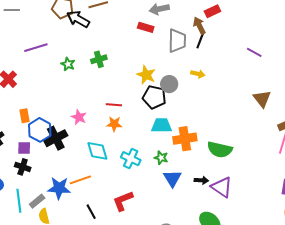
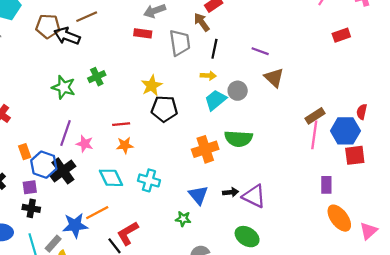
black line: (200, 40) -> (214, 49), moved
purple line: (36, 48) -> (66, 133), moved, turned -45
purple line: (254, 52) -> (260, 51), moved
green star: (68, 64) -> (64, 87), size x1.5
yellow star: (146, 75) -> (152, 86), turned 30
gray circle: (169, 84) -> (238, 91), moved
brown triangle: (262, 99) -> (274, 78), moved
cyan trapezoid: (161, 125) -> (215, 100), moved, turned -30
green semicircle: (220, 150) -> (238, 139), moved
green star: (161, 158) -> (183, 219), moved
red L-shape: (123, 201) -> (128, 233), moved

